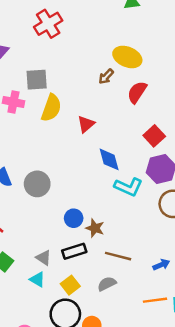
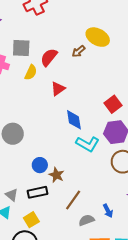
red semicircle: (137, 92) -> (49, 57), moved
yellow semicircle: (51, 108) -> (31, 72), size x0.7
brown line: (118, 256) -> (73, 200), turned -75
blue arrow: (161, 265) -> (108, 211), turned 80
gray semicircle: (107, 284) -> (86, 220), moved

